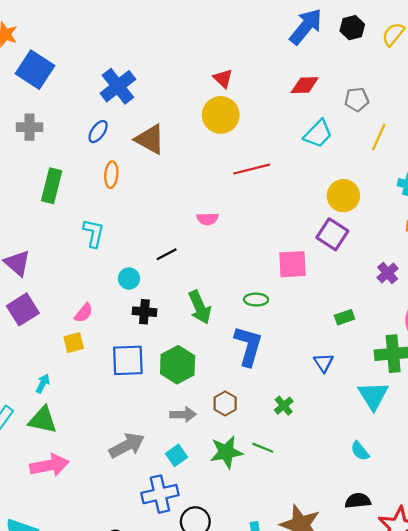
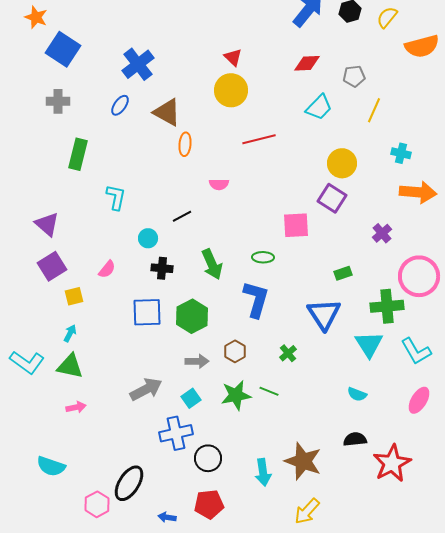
orange ellipse: (111, 175) -> (185, 144), moved
yellow square: (74, 343) -> (74, 296), moved
blue triangle: (324, 363) -> (324, 314), size x1.8
cyan semicircle: (360, 451) -> (357, 394), turned -30
pink arrow: (49, 465) -> (76, 407), size x0.6

